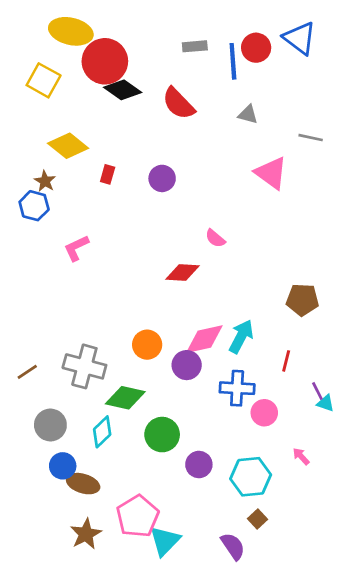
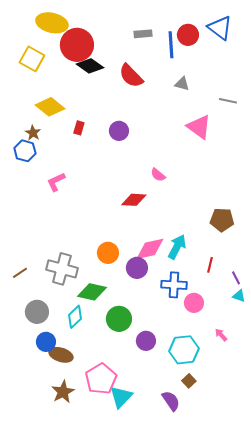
purple line: (317, 391) -> (236, 278), moved

